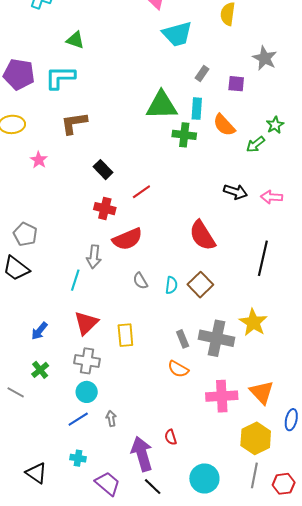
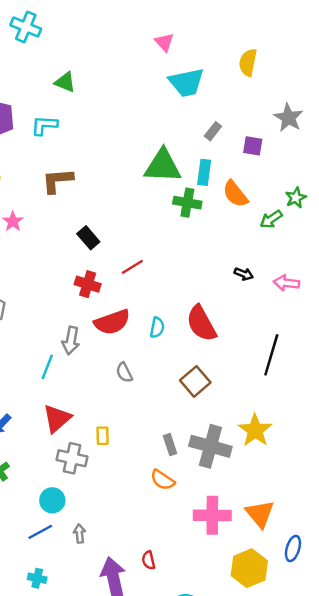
cyan L-shape: (60, 77) -> (44, 125), size x0.7
black arrow: (235, 192) -> (244, 274), size x0.7
cyan semicircle: (171, 285) -> (157, 327), moved
yellow rectangle: (125, 335) -> (103, 436), size x0.7
gray cross: (87, 361) -> (72, 458), moved

